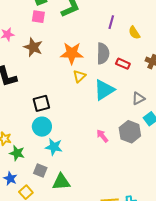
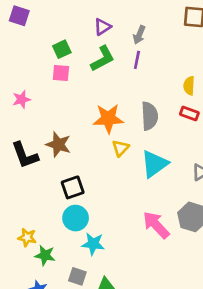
purple line: (111, 22) -> (137, 60), moved
yellow semicircle: (134, 33) -> (189, 86), turned 40
brown star: (33, 47) -> (58, 144), moved
red rectangle: (123, 64) -> (189, 113), moved
pink arrow: (102, 136) -> (156, 225), size x1.6

